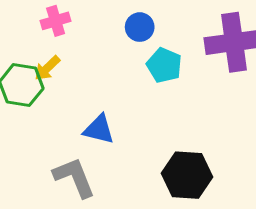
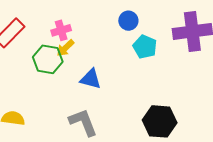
pink cross: (56, 21) -> (61, 30), moved
blue triangle: (99, 129) -> (91, 79), moved

